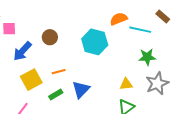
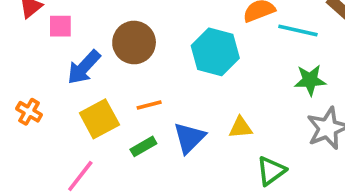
brown circle: (50, 37) -> (134, 42), size x1.5
yellow triangle: (126, 84) -> (241, 128), moved

